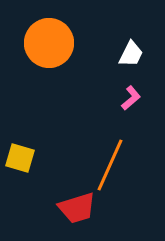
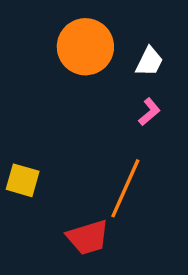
orange circle: (49, 43) -> (85, 47), moved

